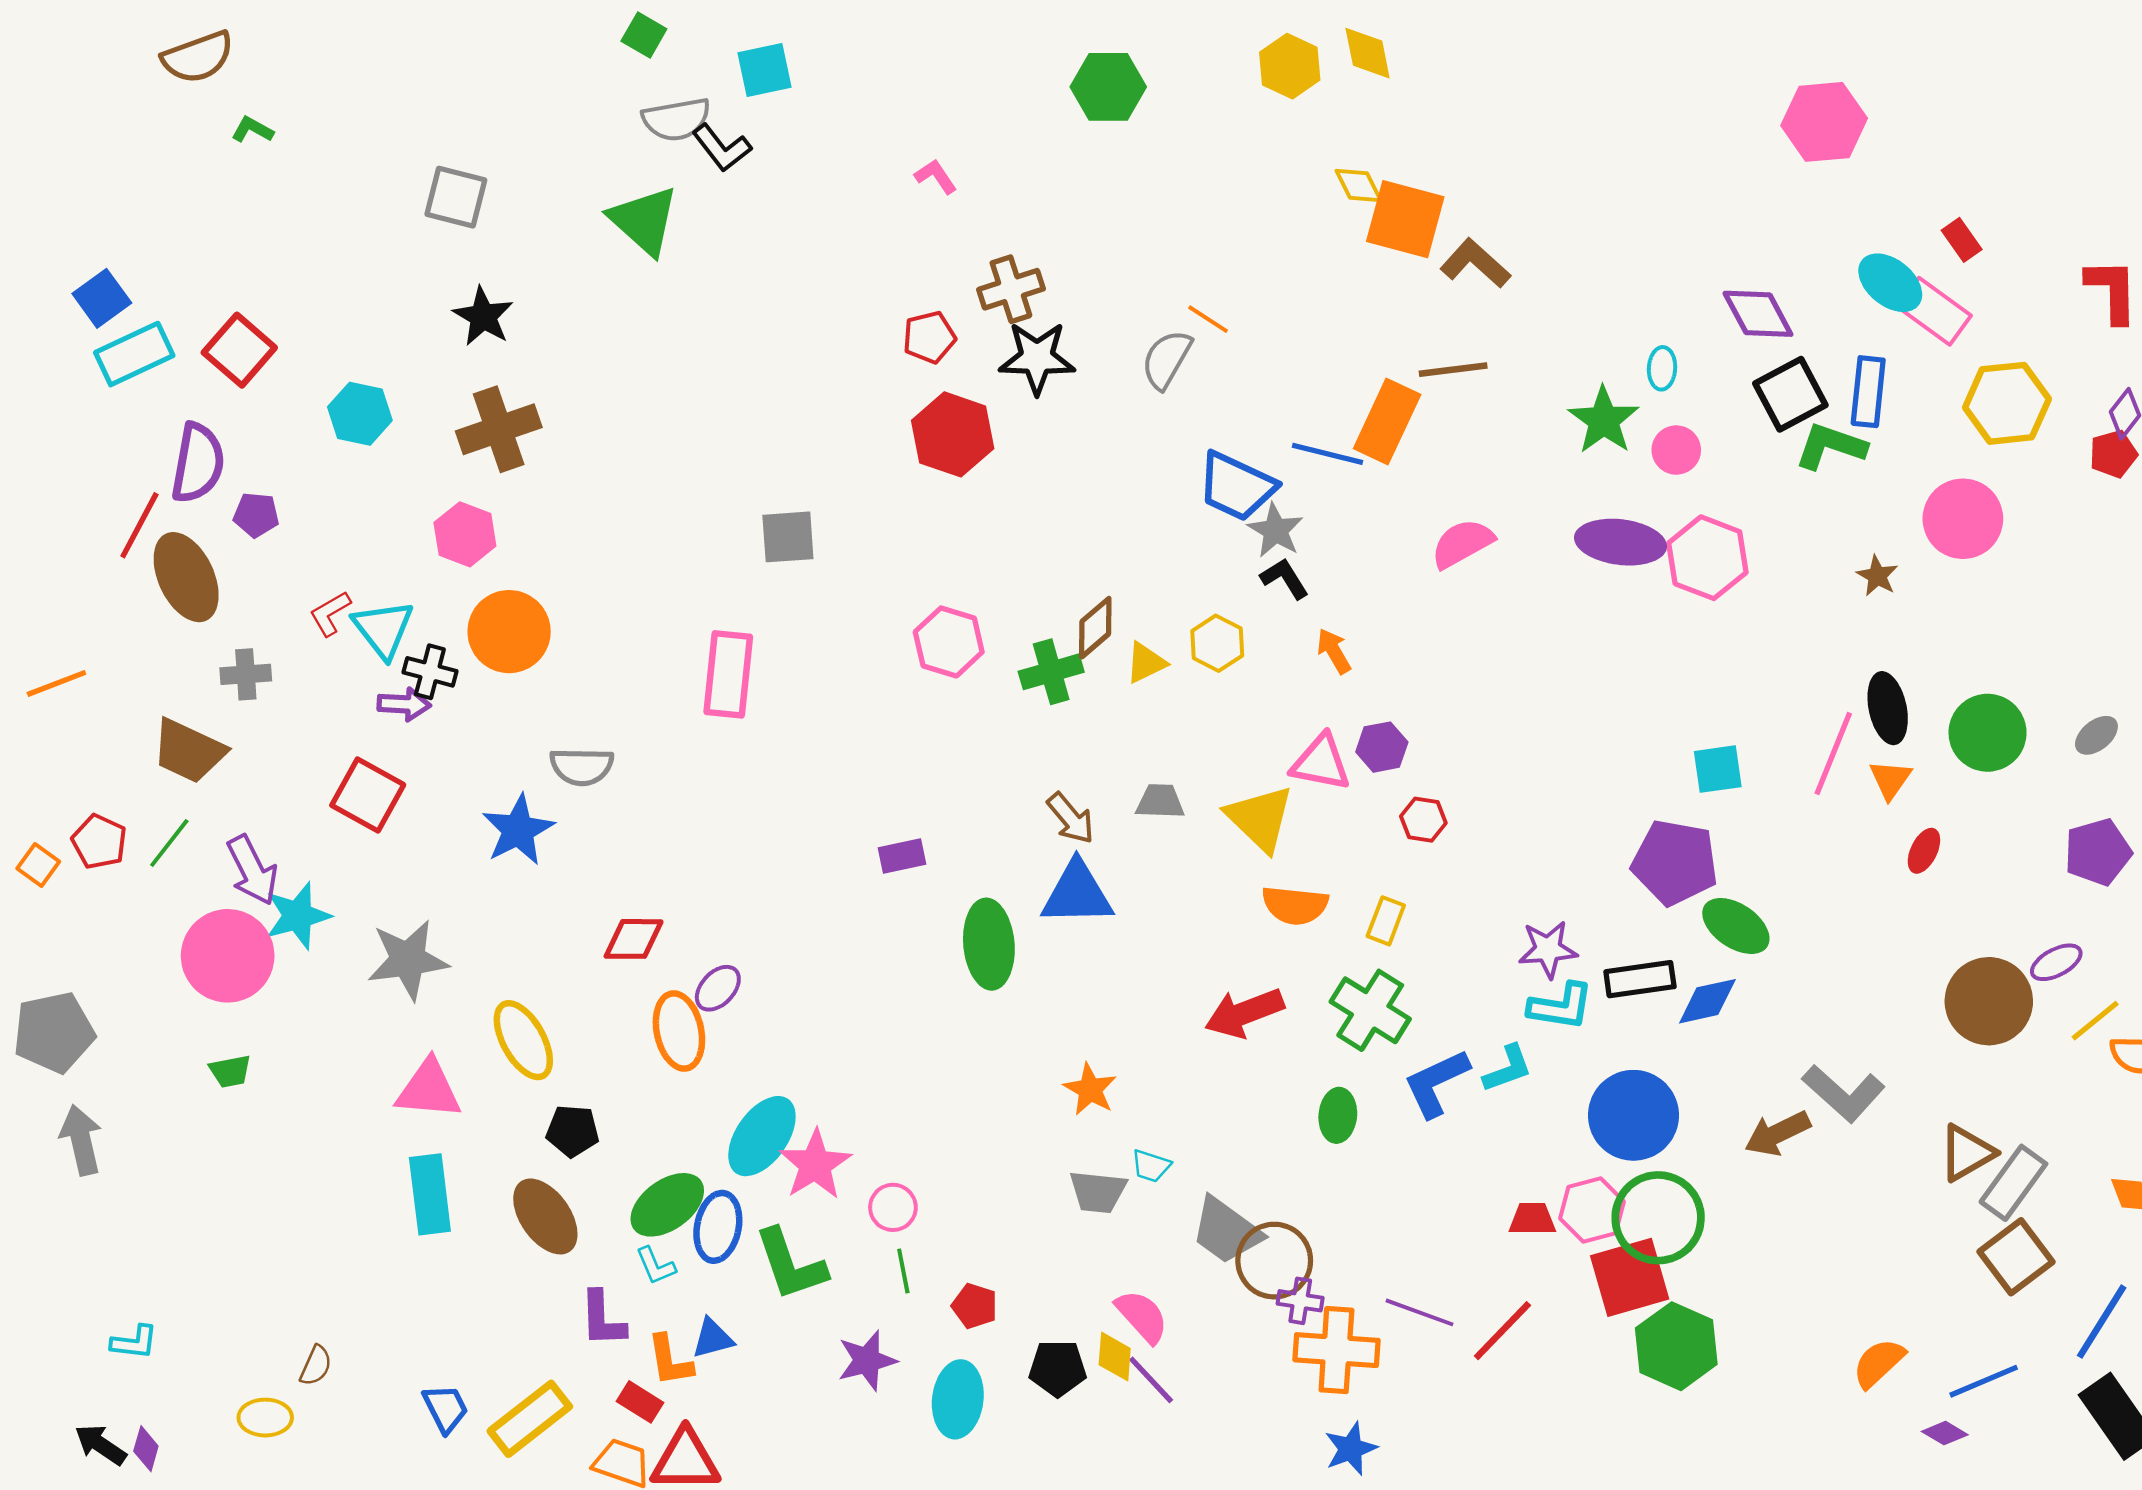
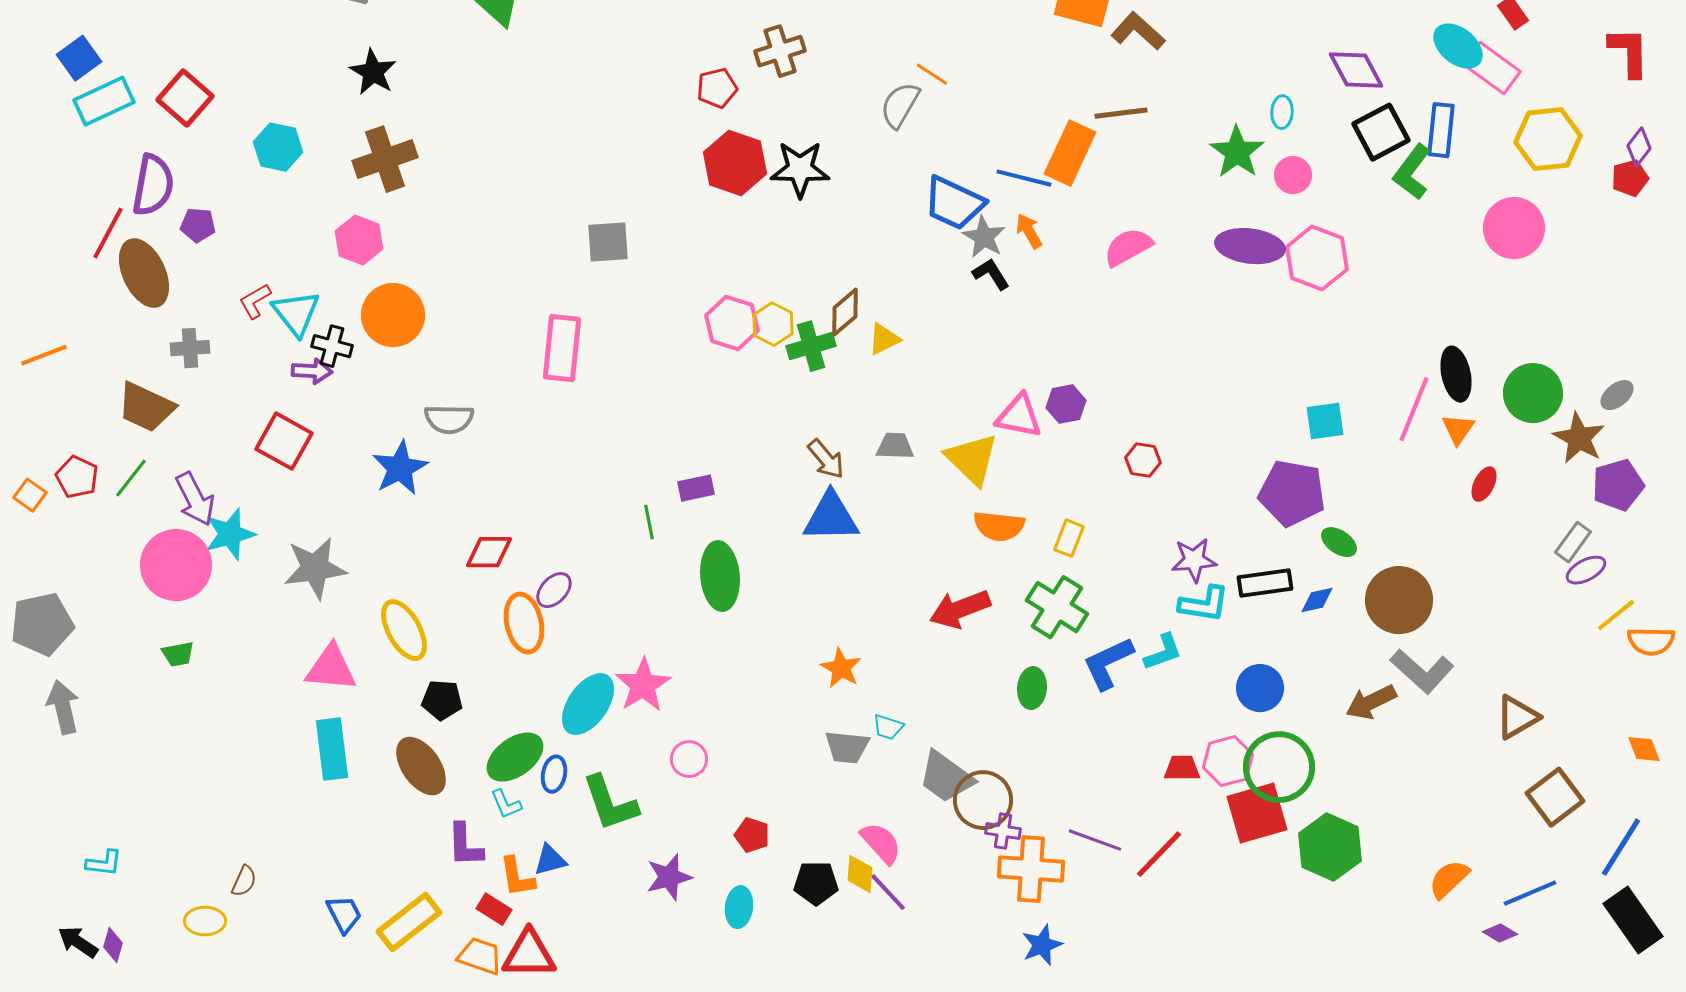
black star: (1037, 358) -> (800, 169), moved
green L-shape: (1831, 446) -> (1412, 172), turned -72
brown star: (1877, 576) -> (1579, 438), moved, size x1.6
yellow hexagon: (1217, 643) -> (773, 324), moved
orange arrow: (1334, 651) -> (1029, 231), moved
red hexagon: (1423, 820) -> (1143, 460), moved
green ellipse: (1736, 926) -> (1339, 542), size x0.7
green ellipse: (989, 944) -> (720, 576), moved
blue diamond: (1707, 1001) -> (1317, 600), size x0.7
brown circle: (1989, 1001) -> (1399, 600), moved
blue circle: (1633, 1115) -> (1260, 688), size x0.7
pink star: (815, 1165) -> (643, 685), moved
gray rectangle: (2013, 1183) -> (1573, 542), moved, size x0.7
blue ellipse: (718, 1227) -> (554, 774), size x0.7
green line: (903, 1271) -> (649, 522), moved
green hexagon: (1676, 1346) -> (1330, 847), moved
cyan ellipse: (958, 1399) -> (739, 907), size x0.7

